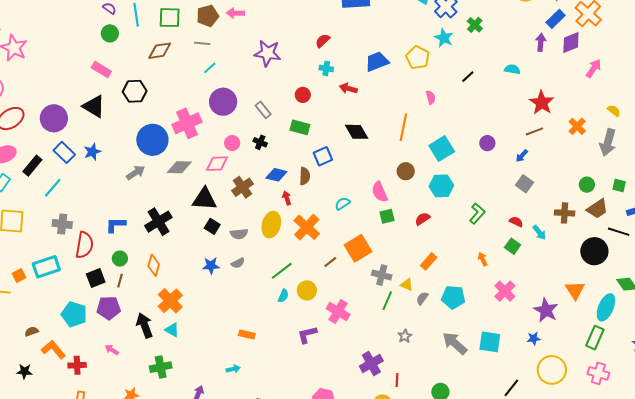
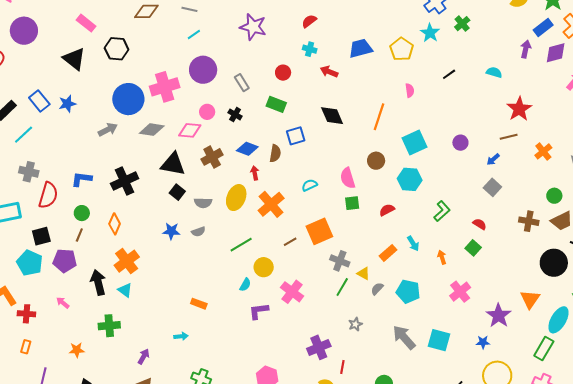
purple circle: (54, 118) -> (24, 31), moved
orange cross: (577, 126) -> (543, 151), moved
cyan arrow: (539, 232) -> (413, 244), moved
black square: (96, 278) -> (41, 236), moved
cyan semicircle: (283, 296) -> (245, 285), moved

